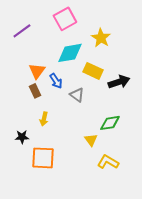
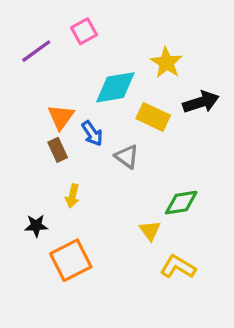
pink square: (65, 19) -> (84, 31), moved, size x0.7
black arrow: (119, 82) -> (201, 102), moved
orange square: (43, 158) -> (71, 260), turned -30

